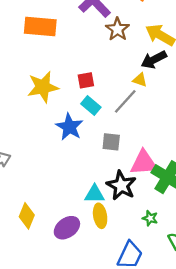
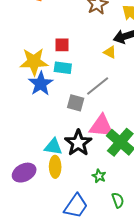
yellow star: (43, 87) -> (34, 62), moved
gray line: (125, 101) -> (98, 86), moved
cyan rectangle: (91, 106) -> (63, 68), turned -42

